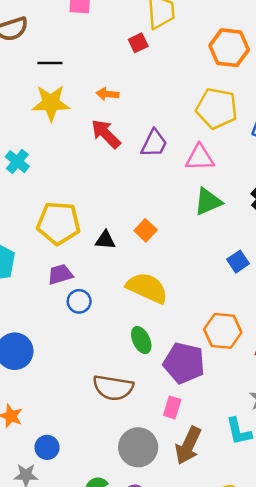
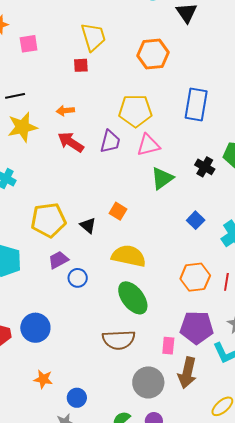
red square: (138, 43) -> (81, 65), turned 35
yellow pentagon: (217, 108) -> (135, 111), moved
black triangle: (105, 240) -> (88, 225), turned 48
green ellipse: (141, 340) -> (133, 298), size x1.6
purple pentagon: (184, 363) -> (197, 328), moved

